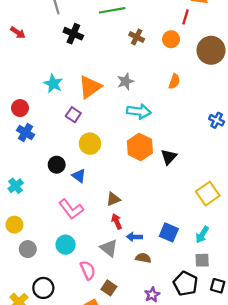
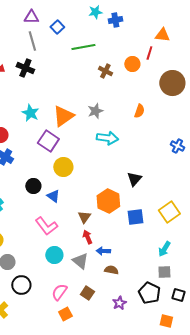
black cross: (73, 34) -> (25, 68), moved
orange circle: (171, 39) -> (132, 64), moved
purple square: (73, 115) -> (48, 141), size x1.5
orange hexagon: (140, 147) -> (108, 201), moved
brown triangle: (113, 199) -> (84, 217), turned -32
blue square: (169, 232) -> (135, 217), moved, turned -30
cyan circle: (66, 245) -> (54, 255), moved
pink semicircle: (88, 270) -> (59, 292), moved, turned -120
black circle: (43, 288) -> (21, 285), moved
brown square: (109, 288) -> (87, 293), moved

